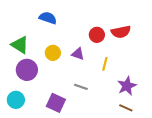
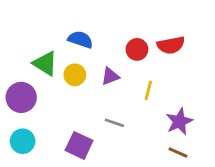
blue semicircle: (48, 18) -> (80, 40), moved
green triangle: (20, 45) -> (45, 64), moved
purple triangle: (78, 54) -> (110, 76), turned -40
purple circle: (27, 70) -> (21, 97), moved

